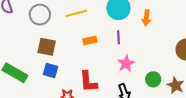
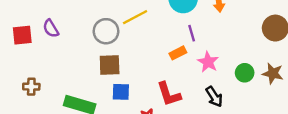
gray circle: (40, 15) -> (106, 31), moved
orange rectangle: (90, 40) -> (178, 53), moved

